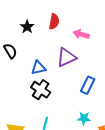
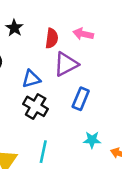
red semicircle: (54, 22) -> (52, 38), moved
blue rectangle: (88, 85) -> (81, 99), moved

